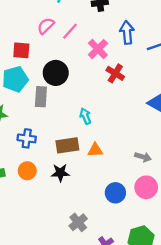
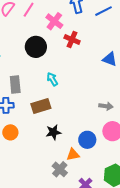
black circle: (56, 73) -> (36, 47), moved
gray rectangle: (41, 97) -> (15, 85), moved
orange triangle: (95, 150) -> (73, 155), moved
black star: (60, 173) -> (53, 132), moved

